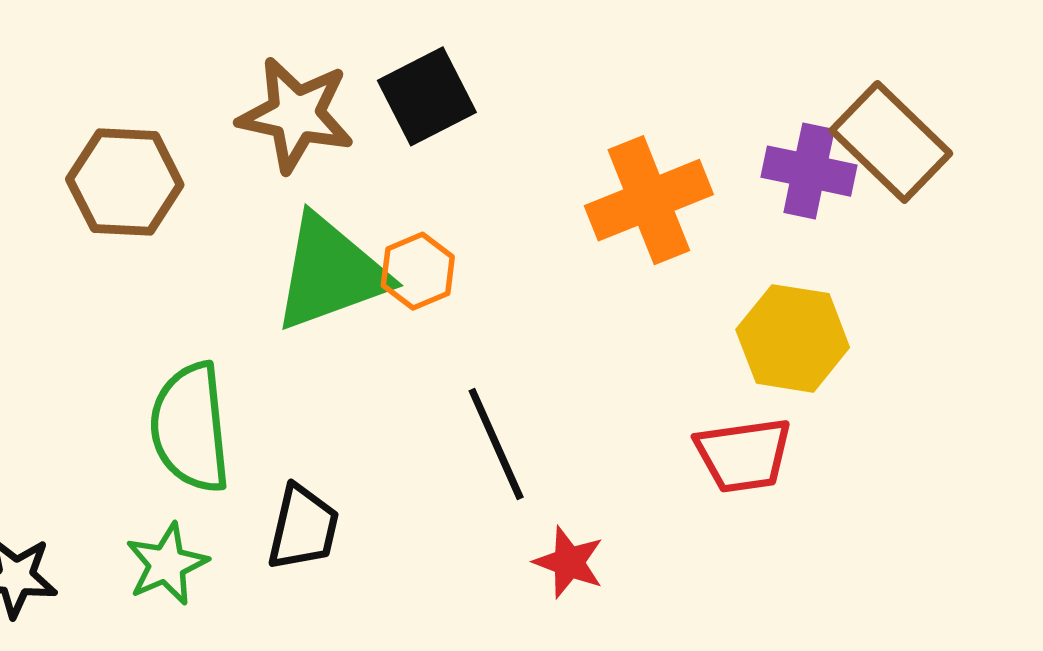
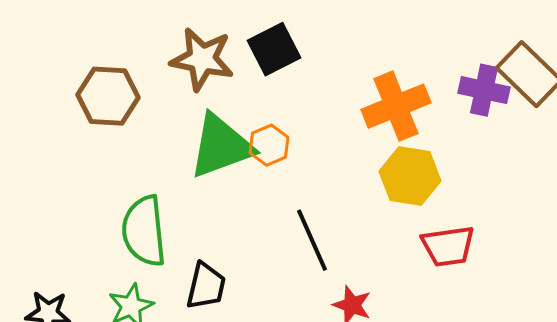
yellow hexagon: (793, 338) -> (410, 176), moved

